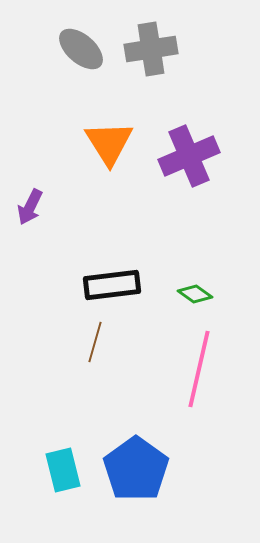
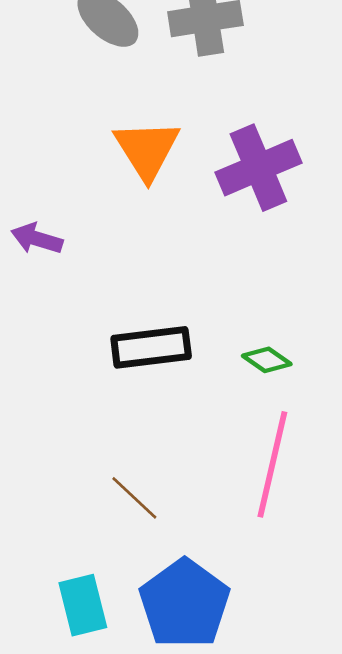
purple arrow: (30, 207) -> (37, 239), turned 81
brown line: (95, 342) -> (134, 498), moved, turned -63

